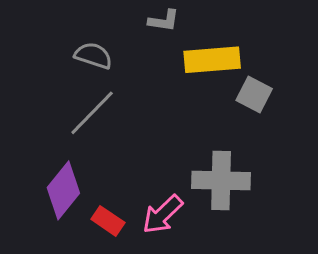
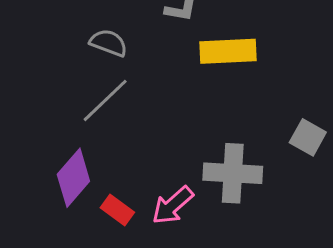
gray square: (254, 94) -> (308, 137), moved

